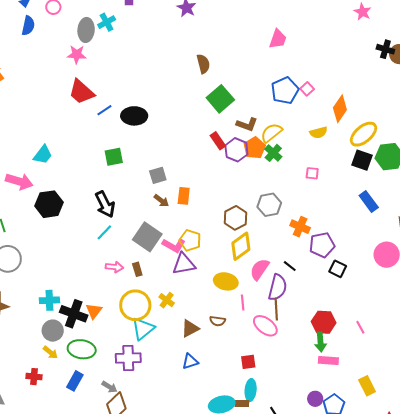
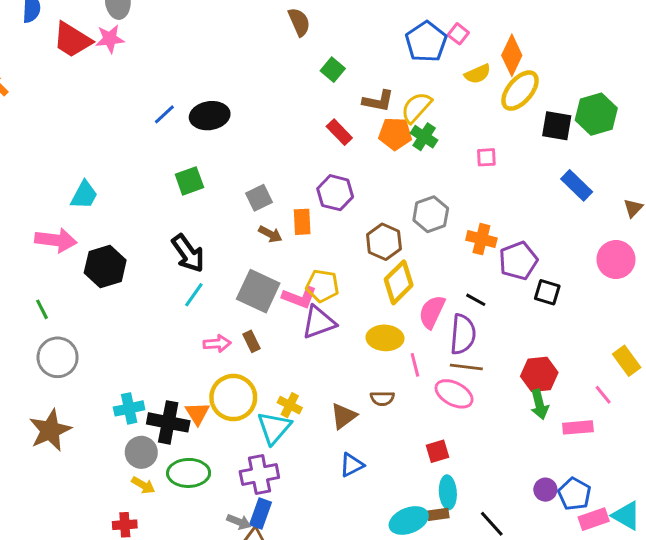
red trapezoid: (81, 92) -> (72, 40), moved
green square: (220, 99) -> (333, 70), size x0.6
yellow semicircle: (319, 133) -> (478, 74), moved
yellow ellipse: (364, 134) -> (520, 91), moved
orange pentagon: (255, 148) -> (395, 134), turned -30
purple hexagon: (236, 150) -> (335, 193), moved
yellow cross: (167, 300) -> (290, 405), moved
yellow circle: (135, 305) -> (233, 398), moved
brown line: (276, 309) -> (466, 367), turned -70
pink line: (360, 327) -> (603, 395), moved
pink rectangle: (328, 360) -> (578, 427), moved
blue rectangle: (75, 381) -> (261, 514), moved
yellow rectangle: (367, 386) -> (627, 361), moved

